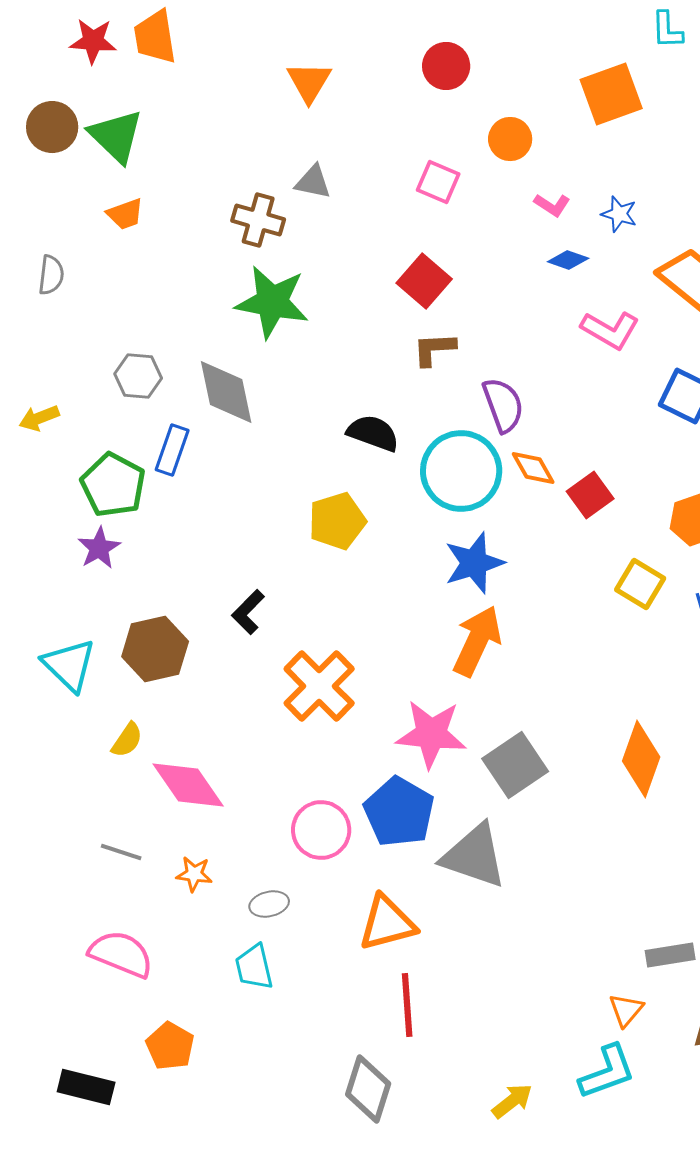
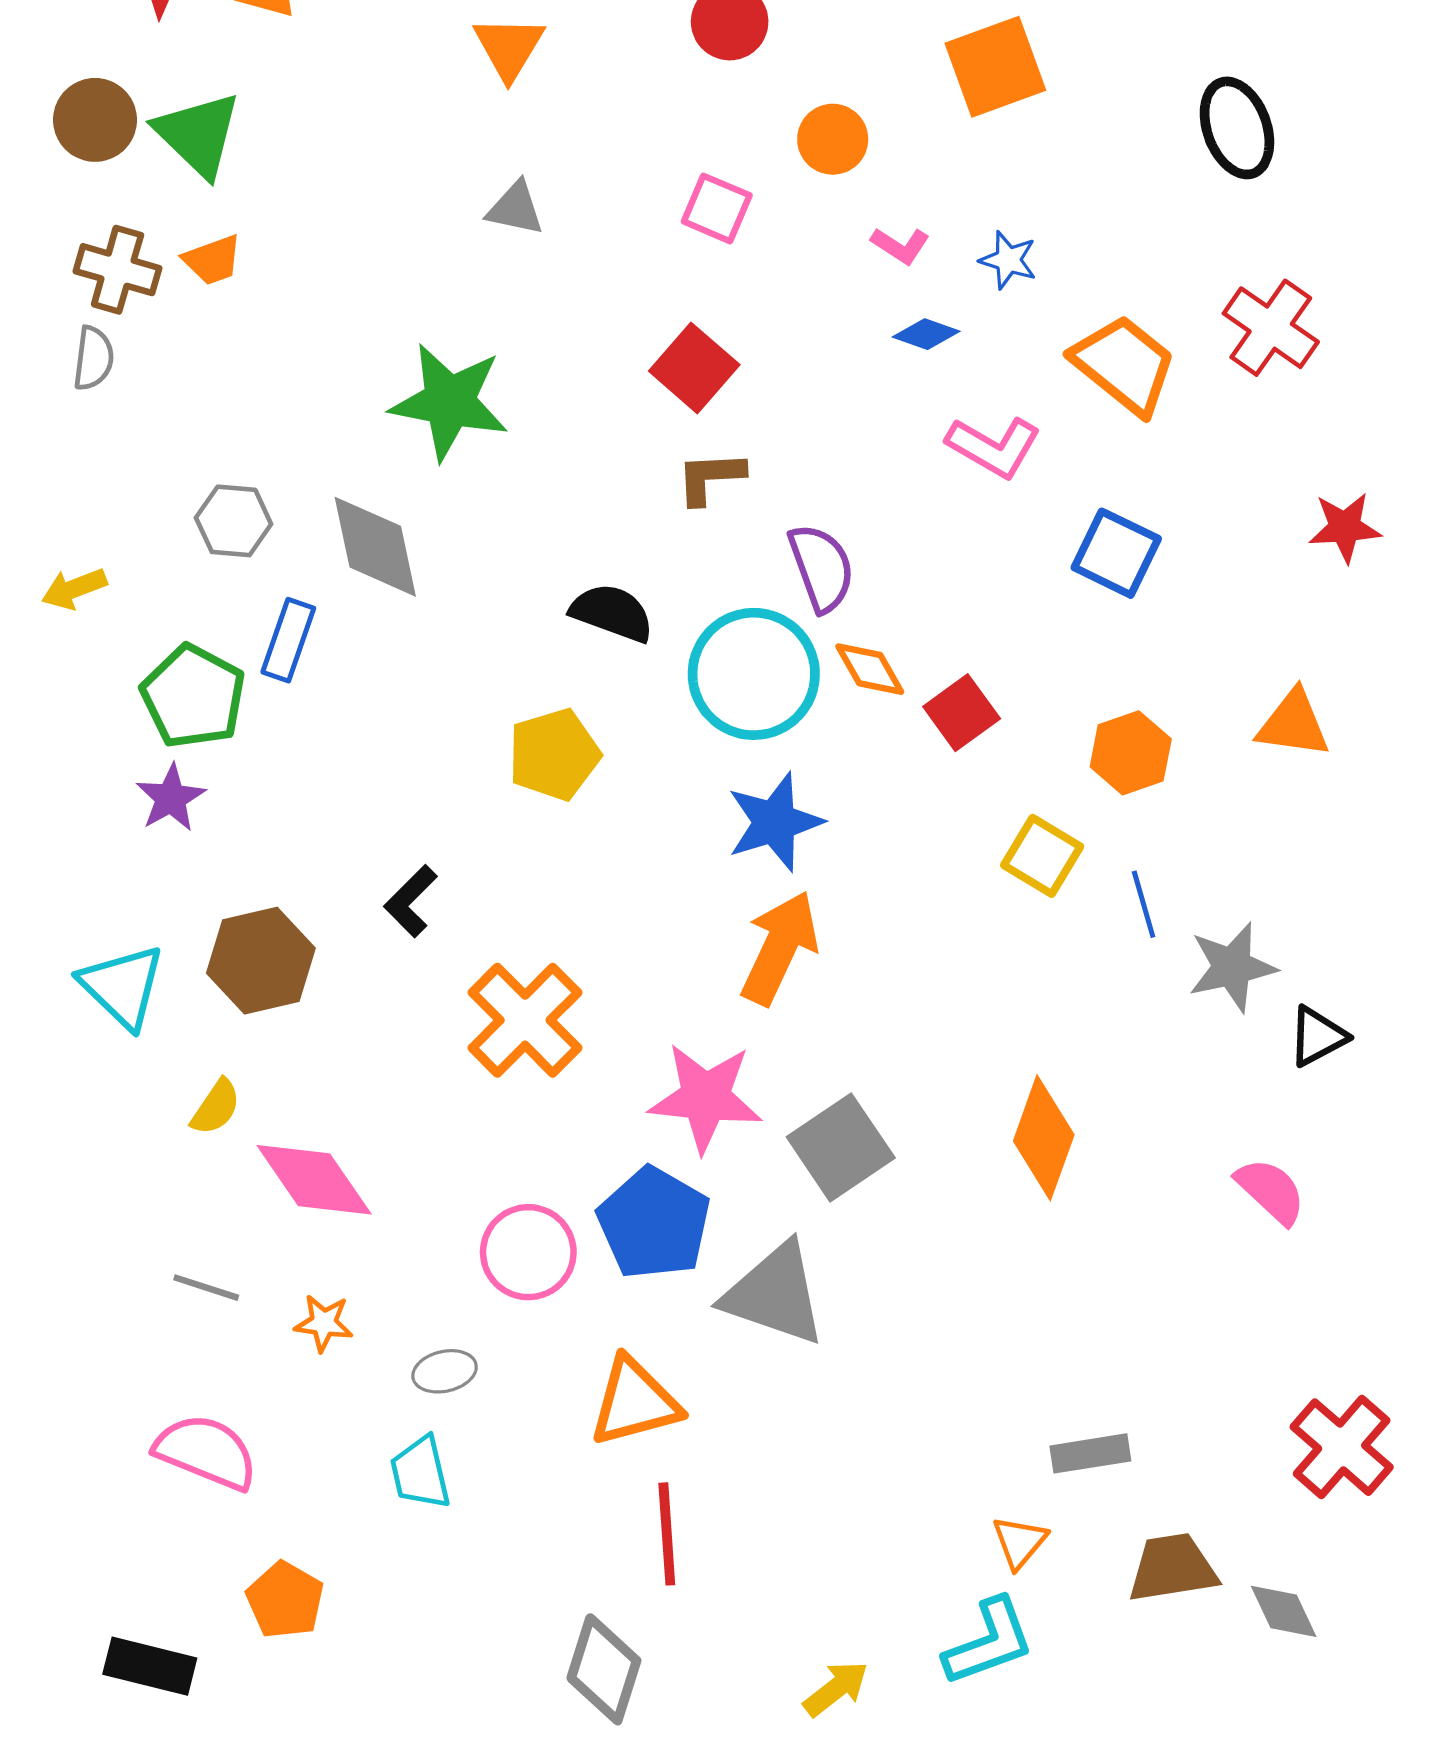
brown cross: (258, 220) -> (118, 270), moved

